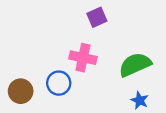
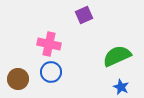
pink cross: (83, 58) -> (49, 44), moved

